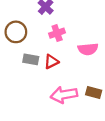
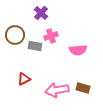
gray rectangle: (31, 59) -> (35, 46), moved
red triangle: (51, 62) -> (24, 79), moved

